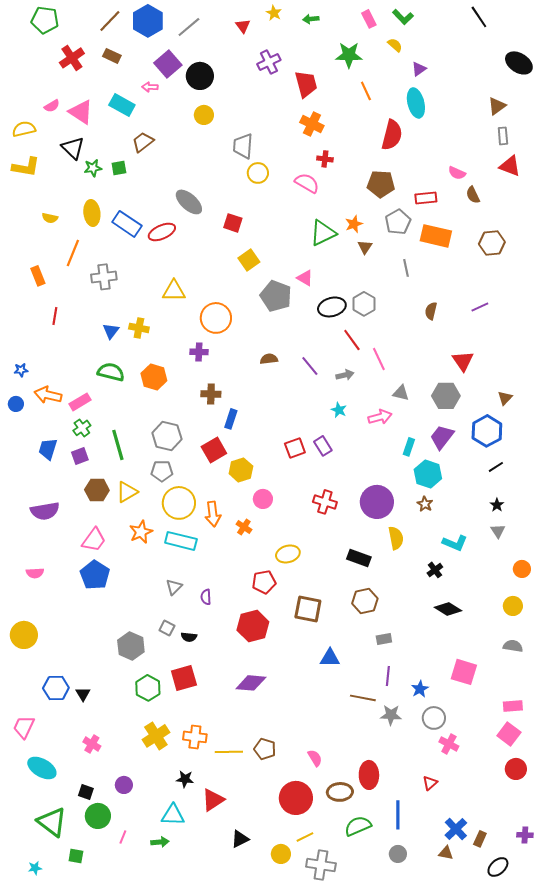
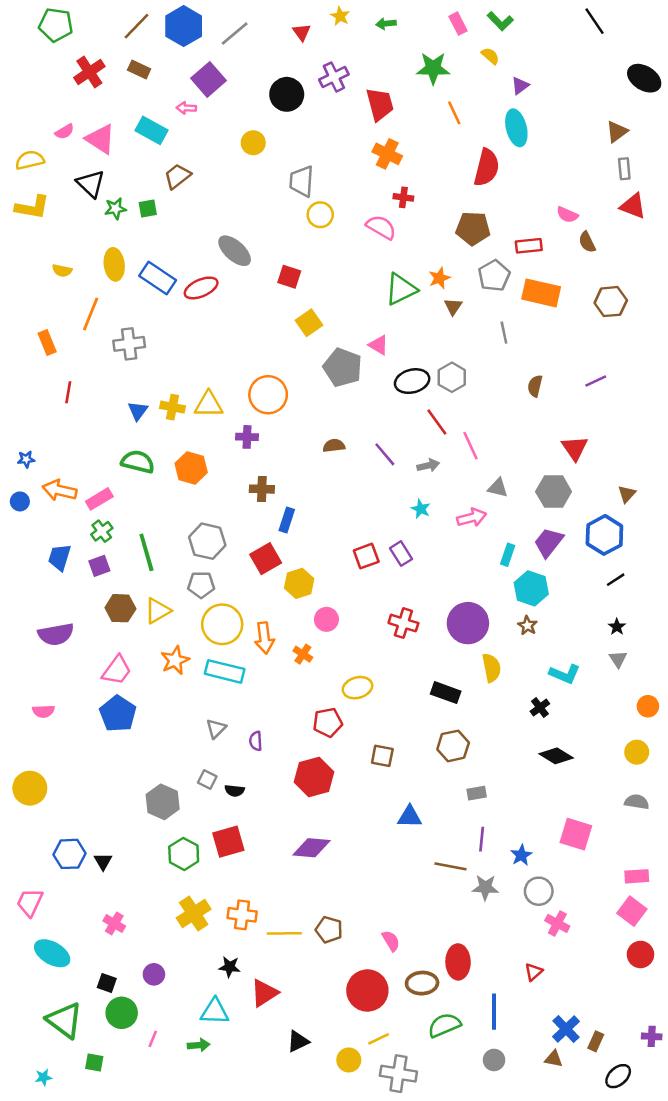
black circle: (200, 76) -> (287, 94), moved
yellow triangle: (174, 291) -> (209, 405), moved
brown square: (308, 609) -> (382, 756), size x0.7

